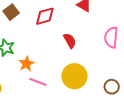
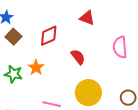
orange star: (26, 64) -> (36, 68), moved

